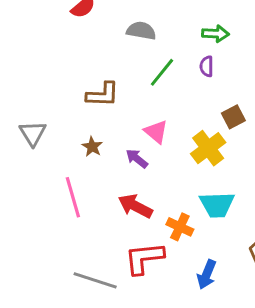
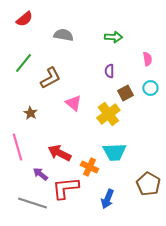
purple semicircle: (207, 66) -> (109, 71), moved
green line: (162, 72) -> (23, 63), moved
brown L-shape: (103, 95) -> (50, 78), moved, turned -30
purple arrow: (137, 159) -> (40, 174), moved

